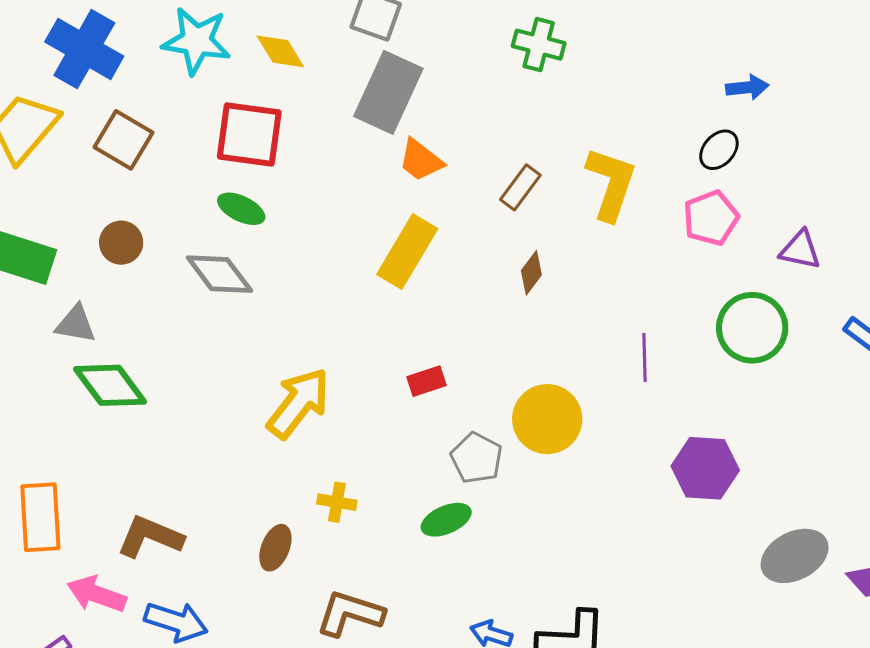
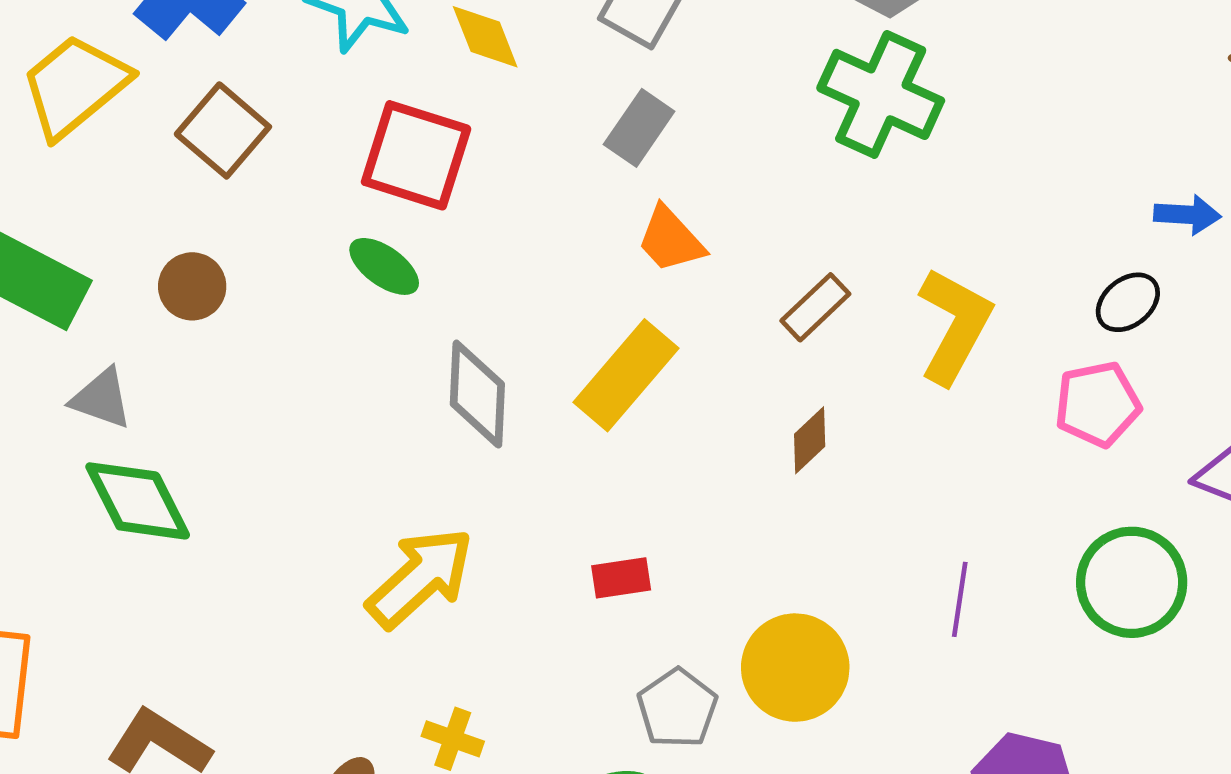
green cross: (539, 45) -> (881, 94), size x1.5
gray rectangle: (388, 92) -> (639, 128), size x0.6
gray diamond: (219, 274) -> (477, 394), moved, turned 30

